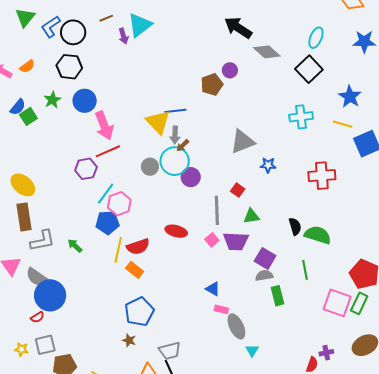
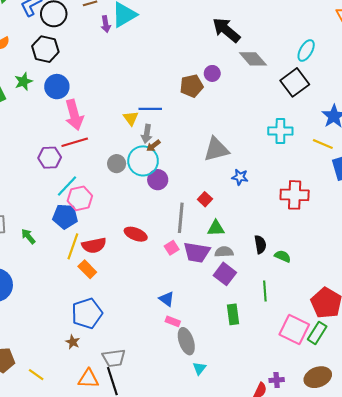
yellow triangle: (158, 122) -> (131, 118), size x0.6
green semicircle: (318, 235) -> (283, 256), size x0.6
gray semicircle: (264, 276) -> (224, 252), moved

